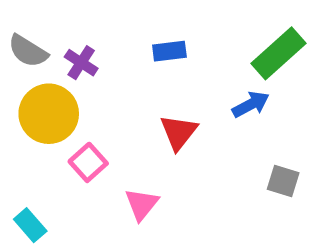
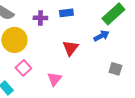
purple cross: (81, 63) -> (40, 18), moved, turned -32
pink square: (88, 162) -> (23, 68), moved

